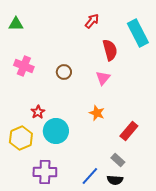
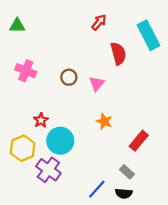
pink triangle: (103, 78) -> (97, 84), moved
purple cross: (45, 172) -> (48, 170), moved, turned 35

